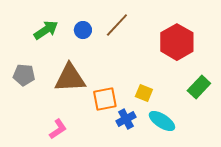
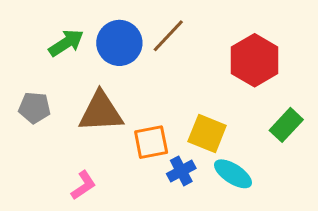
blue circle: (83, 30) -> (119, 43), size x1.8
yellow square: (144, 93) -> (207, 134), size x1.5

